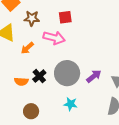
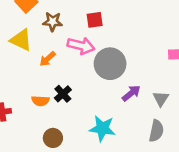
gray circle: (67, 73) -> (110, 64), moved
cyan star: (71, 104) -> (102, 128), size x1.5

